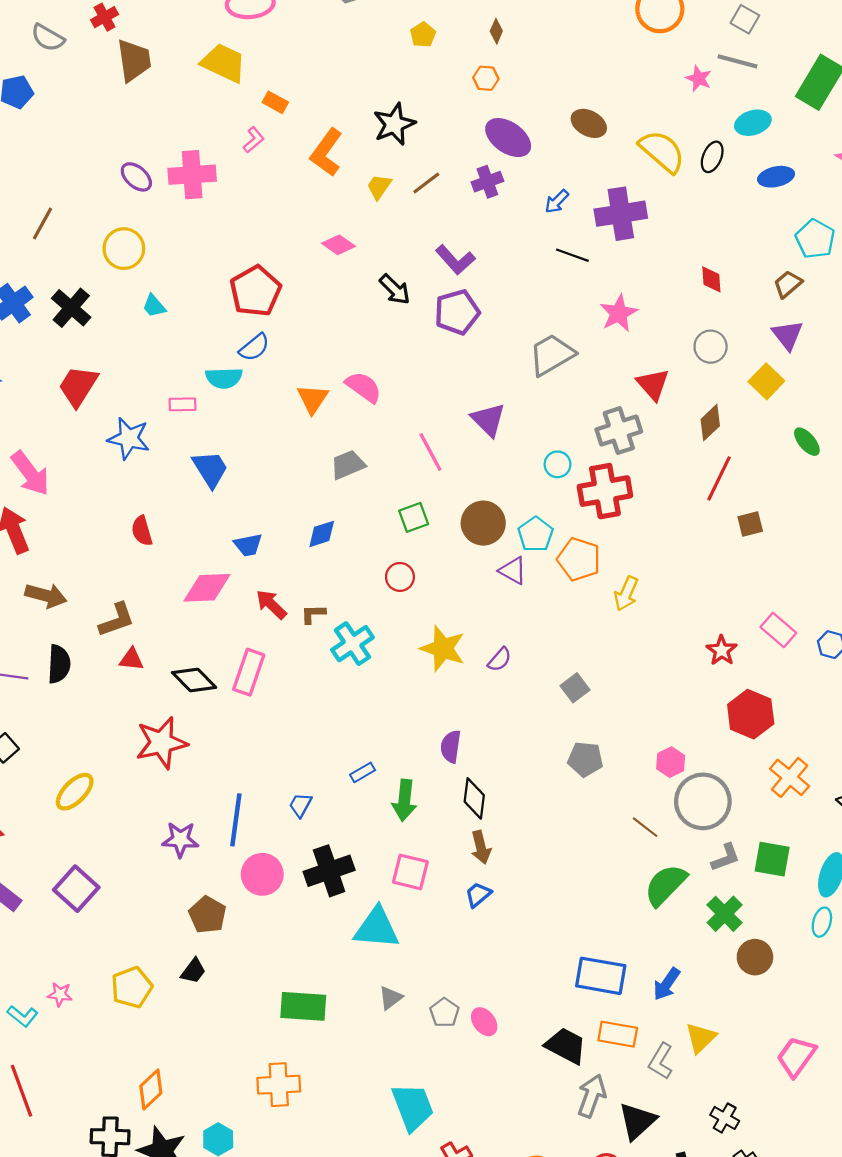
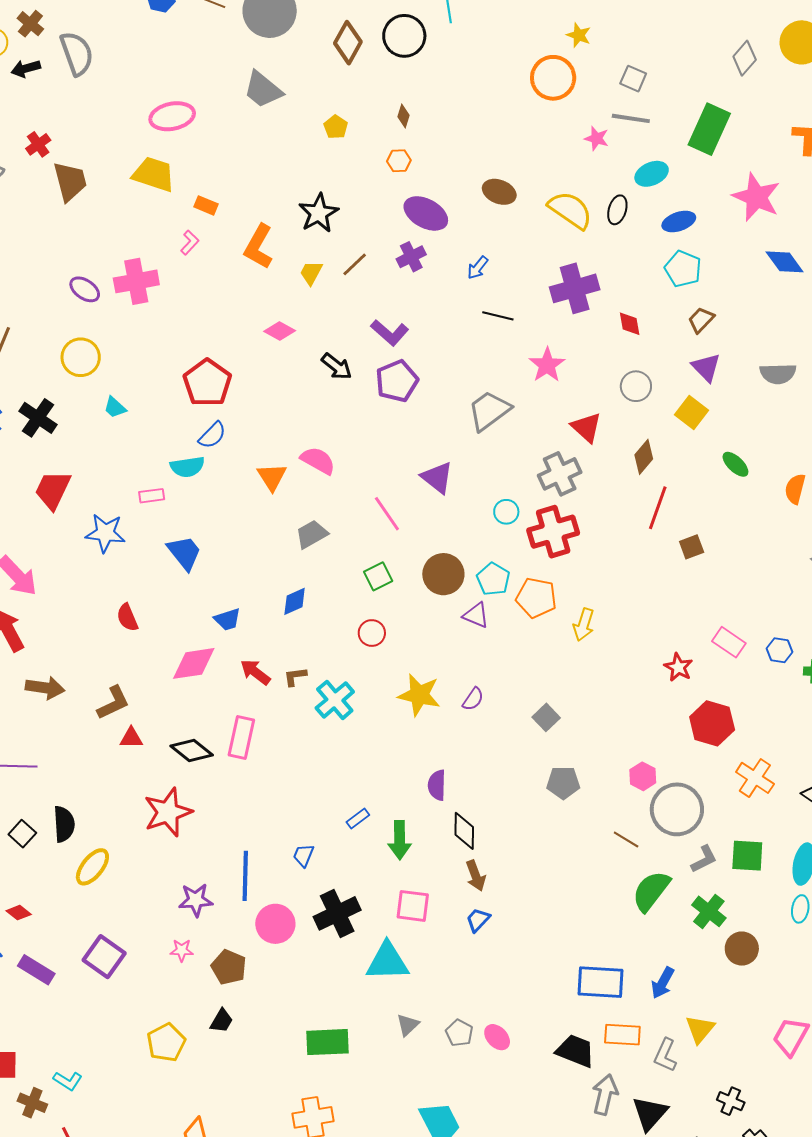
purple cross: (621, 214) -> (575, 288), moved
cyan pentagon: (815, 239) -> (683, 269), moved
black semicircle: (59, 664) -> (64, 824), moved
pink star: (60, 994) -> (182, 950), moved

